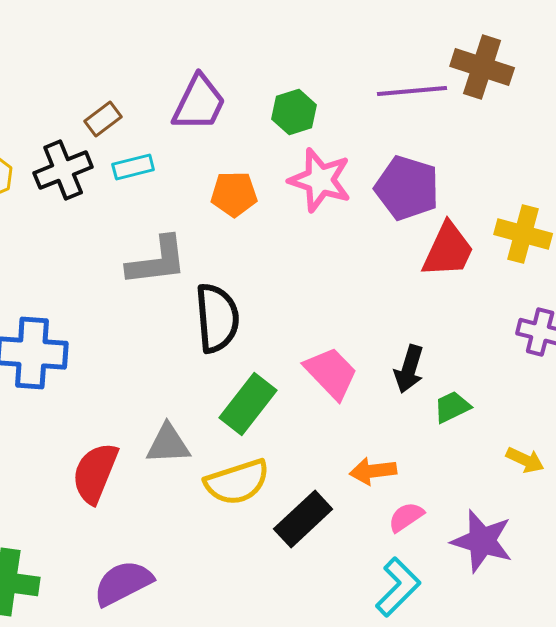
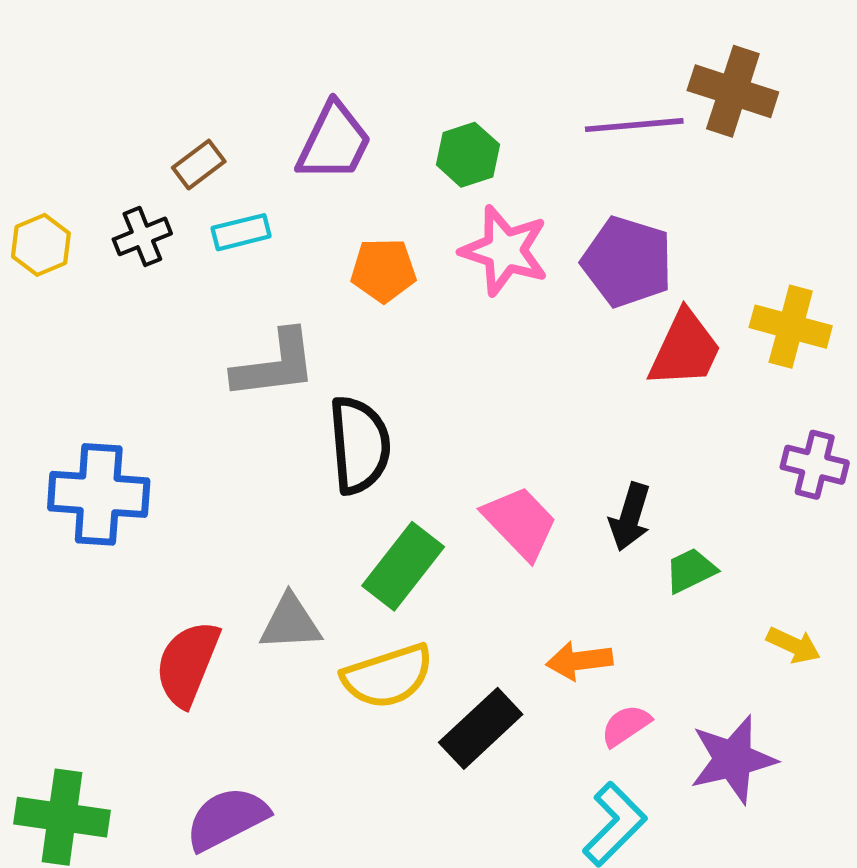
black cross: (63, 170) -> (142, 236), size x0.7
purple star: (482, 541) -> (733, 759), turned -30

